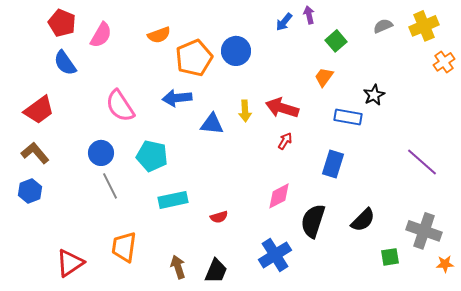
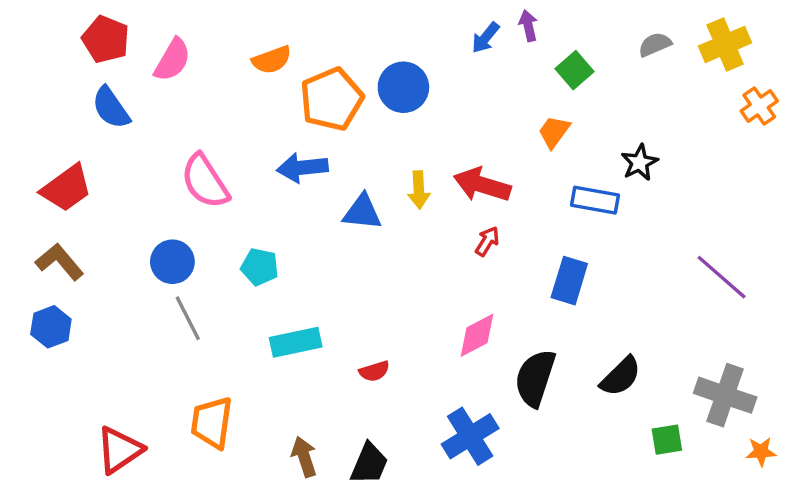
cyan pentagon: (152, 156) -> (260, 267), size x0.7

